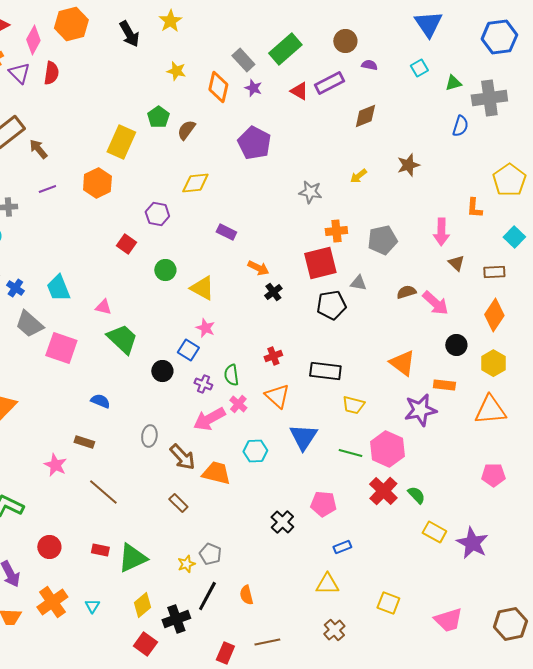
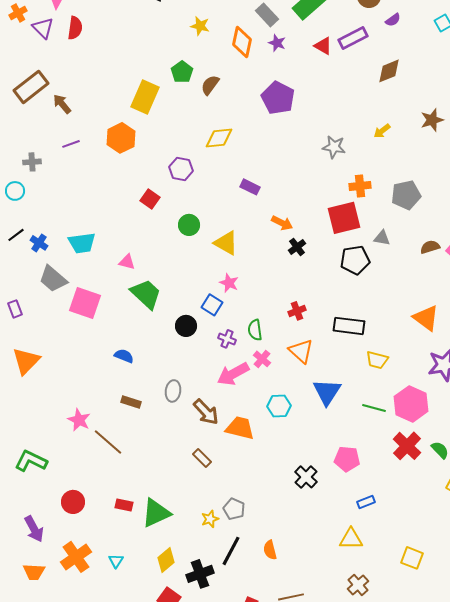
purple semicircle: (369, 65) -> (393, 20), turned 133
cyan trapezoid: (58, 288) -> (82, 243), turned -76
brown rectangle: (84, 442) -> (131, 402), moved
brown line: (103, 492) -> (108, 442), moved

